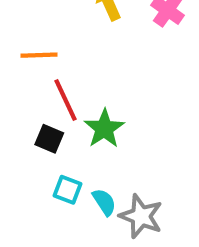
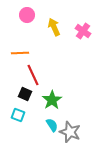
green star: (104, 129) -> (52, 100), moved
cyan square: (68, 190) -> (18, 115), moved

